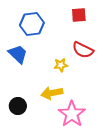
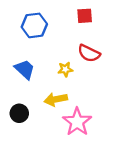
blue trapezoid: (18, 54) -> (25, 69), moved

